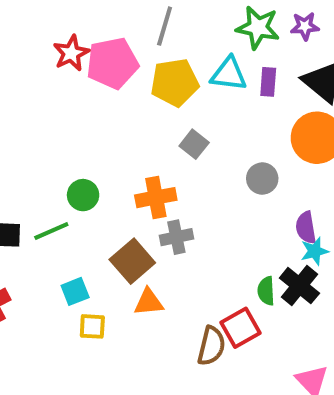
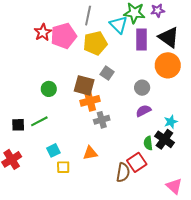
cyan triangle: (229, 74) -> (119, 25), moved, turned 42
purple rectangle: (268, 82) -> (142, 39), size x1.5
green circle: (83, 195) -> (49, 89), moved
purple semicircle: (306, 228) -> (143, 111), moved, turned 77
brown square: (132, 261) -> (84, 85), moved, turned -30

